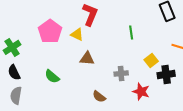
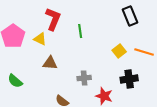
green line: (131, 32) -> (80, 31), moved
yellow square: (151, 60) -> (119, 51), moved

